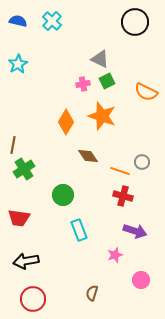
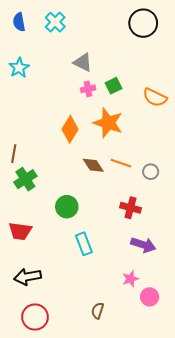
blue semicircle: (18, 21) -> (19, 22), turned -114
gray triangle: (100, 59) -> (83, 62), moved
orange line: (120, 171) -> (121, 163), moved
pink star: (115, 255) -> (130, 279), moved

